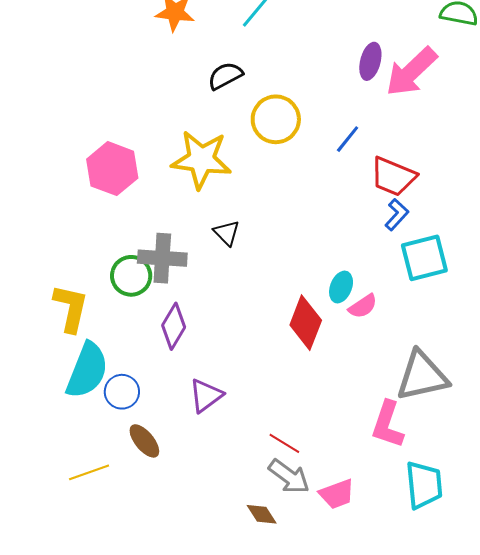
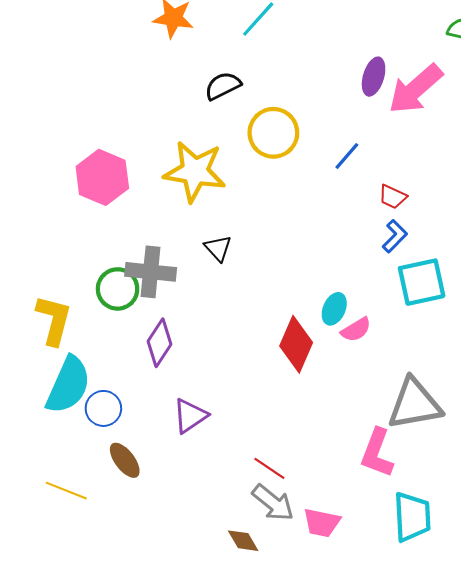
red trapezoid: (393, 177) -> (393, 197), size x0.6
yellow line: (89, 472) -> (66, 491), turned 39
pink trapezoid: (337, 494) -> (322, 523), turned 30

